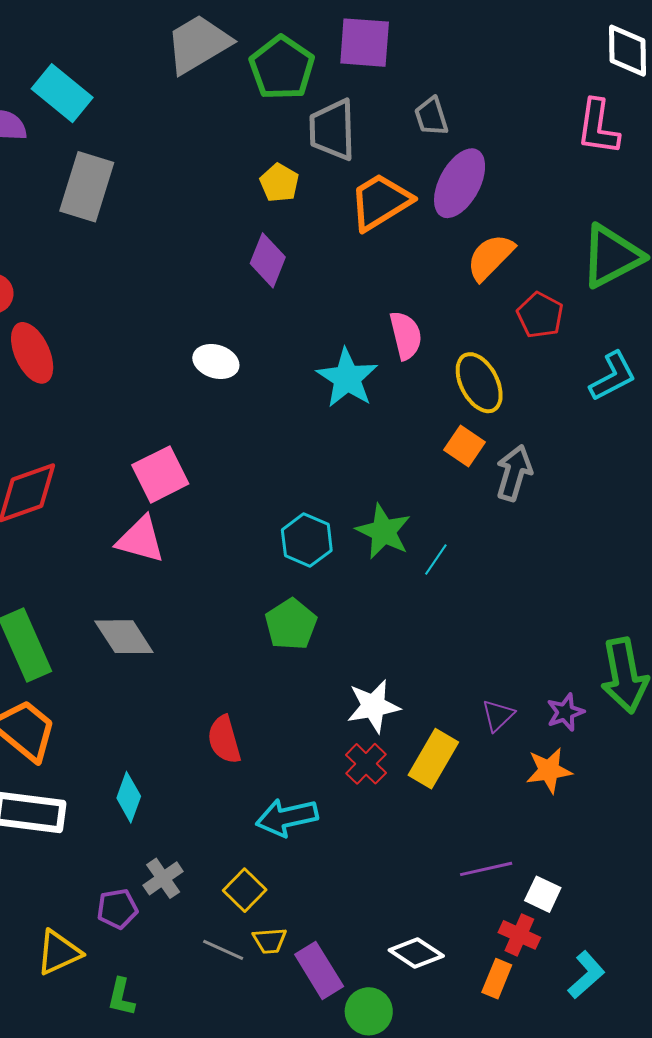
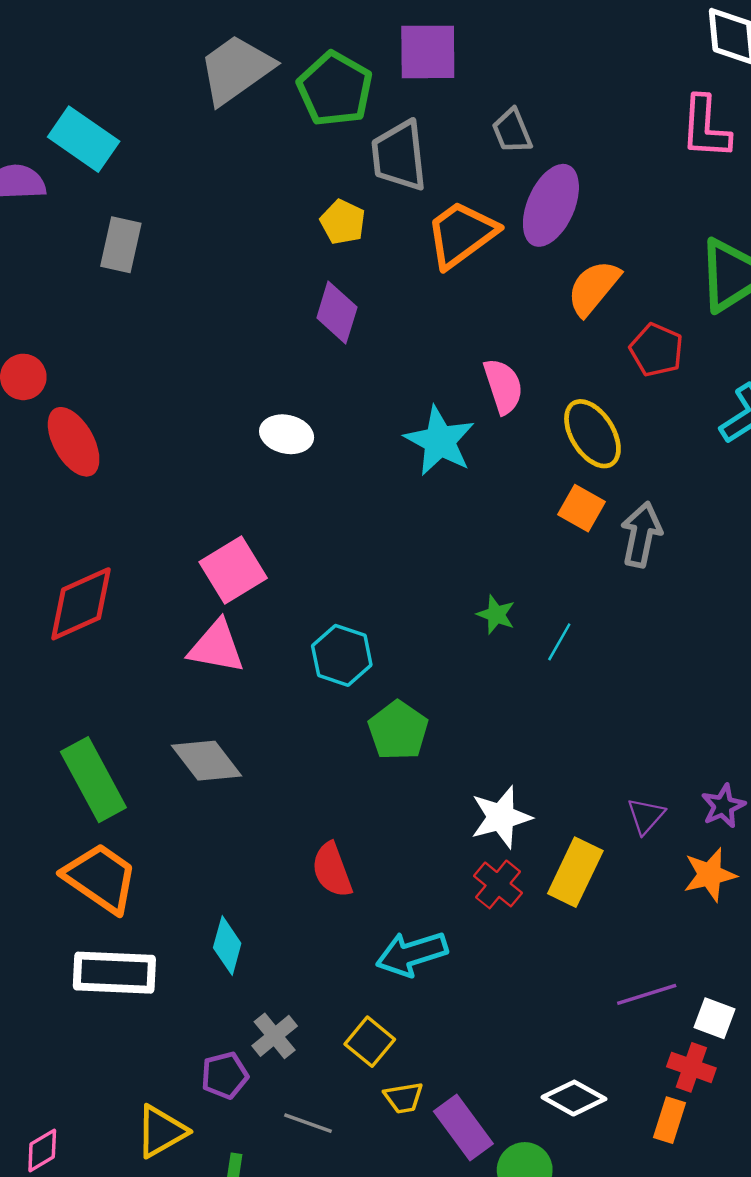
gray rectangle: (87, 187) -> (121, 245), size x0.7
green star: (383, 531) -> (496, 615), size x0.6
cyan hexagon: (307, 540) -> (342, 655), moved
gray line: (223, 950) -> (308, 1123), moved

